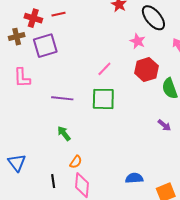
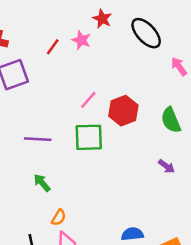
red line: (59, 14) -> (53, 47), moved, turned -40
pink star: (138, 41) -> (81, 40), moved
red hexagon: (146, 70) -> (123, 111), moved

